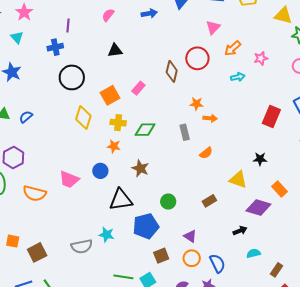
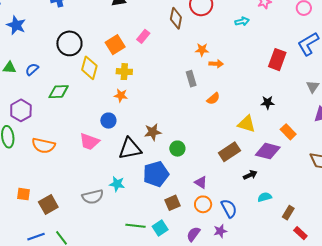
black circle: (72, 77) -> (69, 43), moved
green diamond: (145, 130) -> (59, 92), moved
brown star: (140, 168) -> (153, 132), moved, turned -30
pink trapezoid: (69, 179) -> (89, 142), moved
brown rectangle: (209, 201) -> (229, 152), moved, size x1.5

